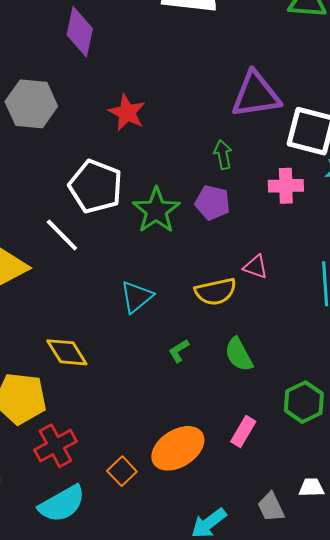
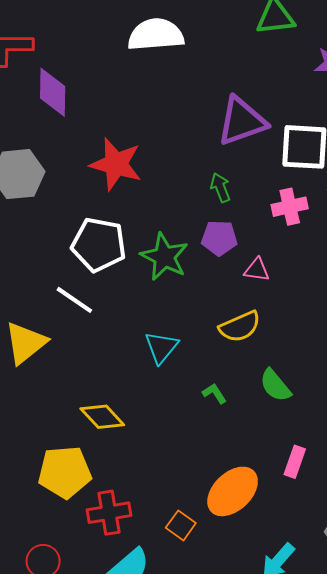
red star: (127, 113) -> (116, 164), size x1.4
pink triangle: (256, 267) -> (257, 270), moved
green L-shape: (179, 351) -> (214, 393), turned 100
red cross: (55, 446) -> (109, 513), turned 30

